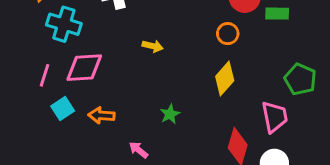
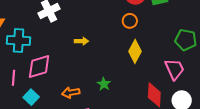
orange arrow: (101, 115) -> (71, 93), moved

